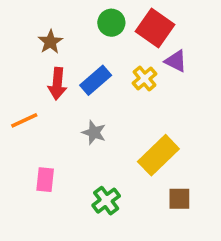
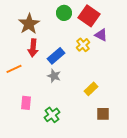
brown star: (50, 42) -> (29, 24), size x1.5
blue rectangle: (96, 80) -> (56, 56), moved
yellow rectangle: (158, 155) -> (91, 89), size x0.6
green cross: (106, 201) -> (52, 115), moved

